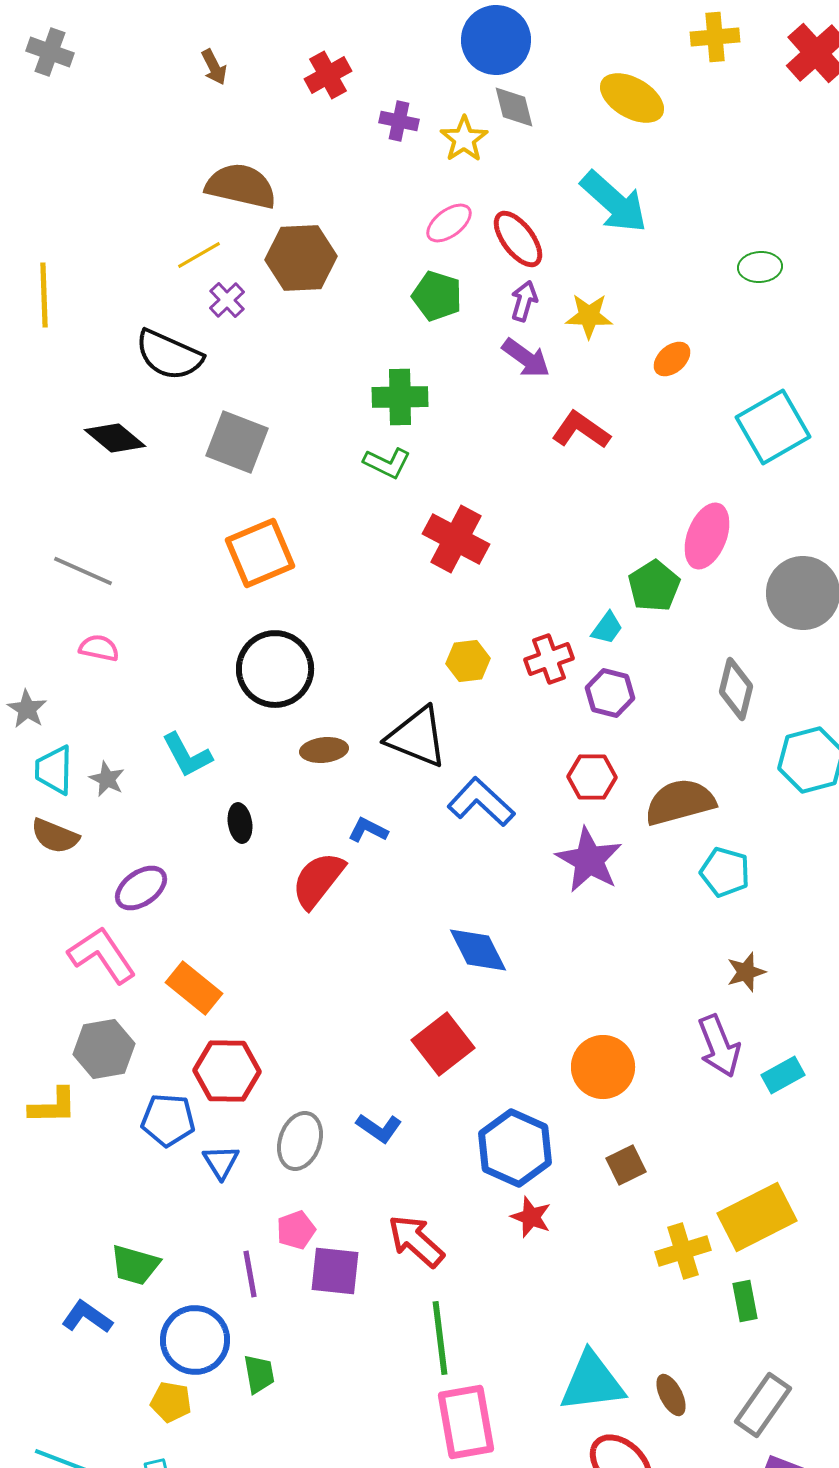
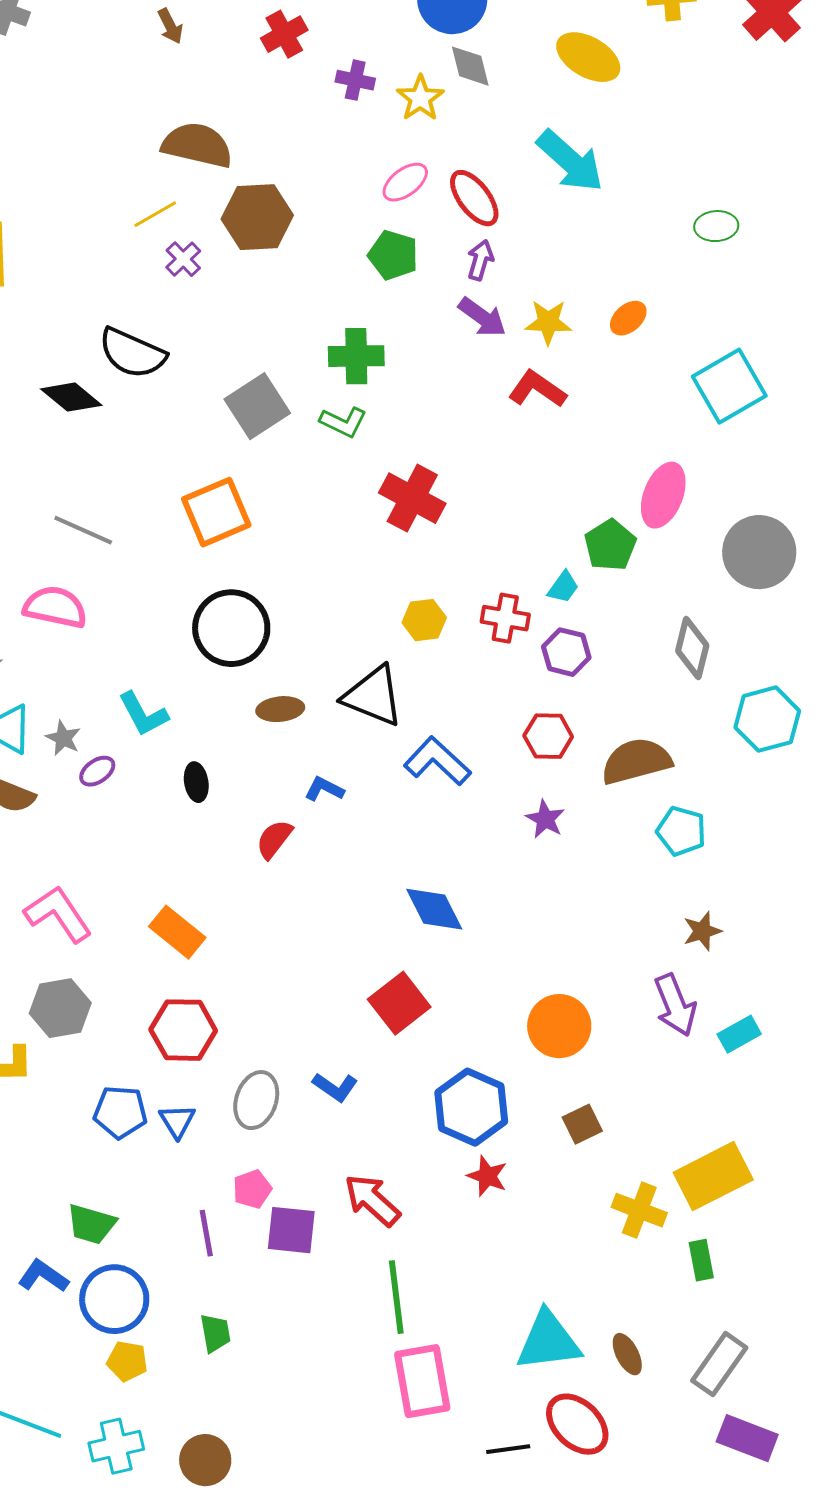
yellow star: (589, 316) -> (548, 322), moved
black semicircle: (169, 355) -> (132, 353), moved
gray square: (237, 442) -> (257, 406), moved, turned 36
gray line: (83, 571) -> (83, 530), moved
pink semicircle: (99, 648) -> (55, 607), size x1.6
red cross: (549, 659) -> (505, 618), turned 30
purple star: (589, 860) -> (545, 819), size x0.6
red semicircle: (318, 880) -> (274, 839), size x0.7
purple ellipse: (141, 888) -> (97, 771), moved, size x0.7
orange rectangle: (194, 988) -> (177, 932), moved
blue pentagon: (168, 1120) -> (120, 1112), moved
yellow cross: (683, 1251) -> (639, 1210), turned 38
blue circle: (195, 1340) -> (114, 1299), moved

